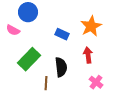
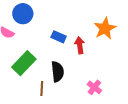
orange star: (91, 26) -> (105, 28), moved
red arrow: (88, 55) -> (80, 45), moved

